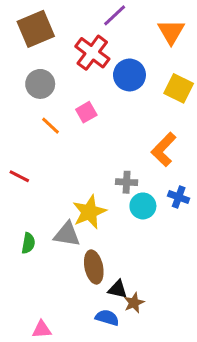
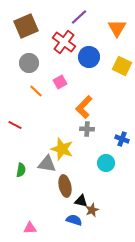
orange L-shape: (164, 149) -> (84, 107), moved
cyan circle: (143, 206) -> (106, 163), moved
yellow star: (89, 212) -> (62, 149), turned -30

